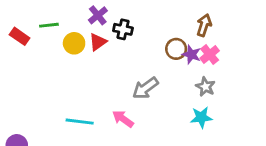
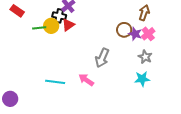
green line: (49, 25) -> (39, 28), moved
black cross: (123, 29) -> (59, 16), moved
red rectangle: (20, 36) -> (17, 11), moved
gray arrow: (145, 88) -> (102, 58), turned -30

